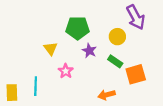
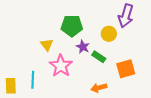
purple arrow: (136, 17) -> (126, 16), turned 45
green rectangle: (115, 61) -> (99, 57), moved
pink star: (66, 71) -> (61, 66), size x1.6

